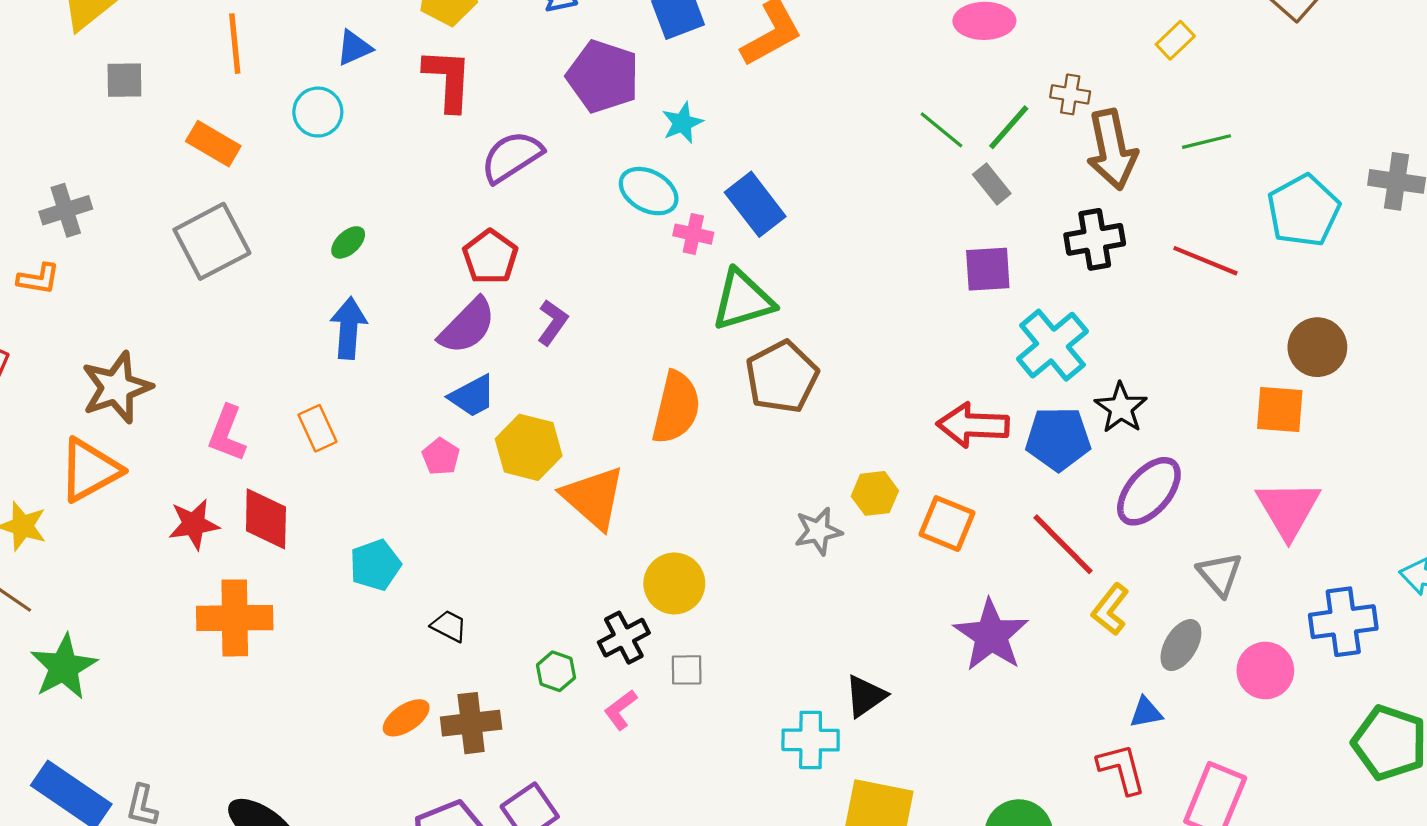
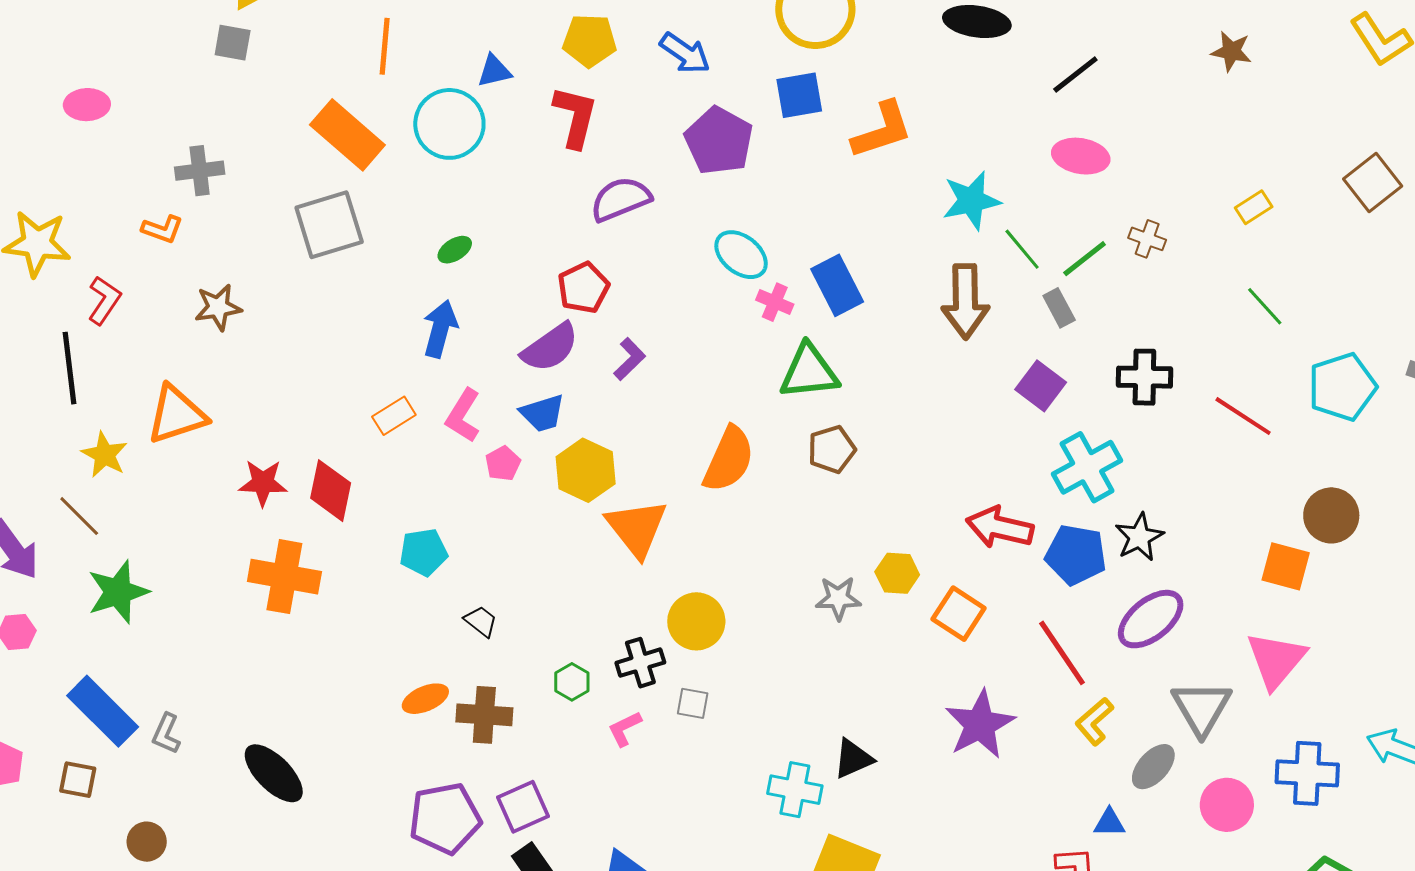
gray square: (124, 80) -> (233, 43), moved
cyan circle: (318, 112) -> (449, 124), size x1.5
cyan star: (682, 123) -> (971, 201), moved, size x1.5
green line: (1206, 142) -> (1265, 306), turned 51
orange rectangle: (213, 144) -> (347, 135), size x1.5
brown arrow: (1112, 149) -> (965, 301), moved
purple square: (988, 269) -> (1041, 386), turned 30
brown pentagon: (782, 377) -> (832, 449), size x0.7
brown star: (117, 388) -> (218, 307), moved, size x0.7
orange rectangle: (317, 428) -> (394, 416), turned 72
pink L-shape: (227, 433) -> (463, 416), moved
gray triangle: (1220, 574) -> (1202, 708), size x1.4

